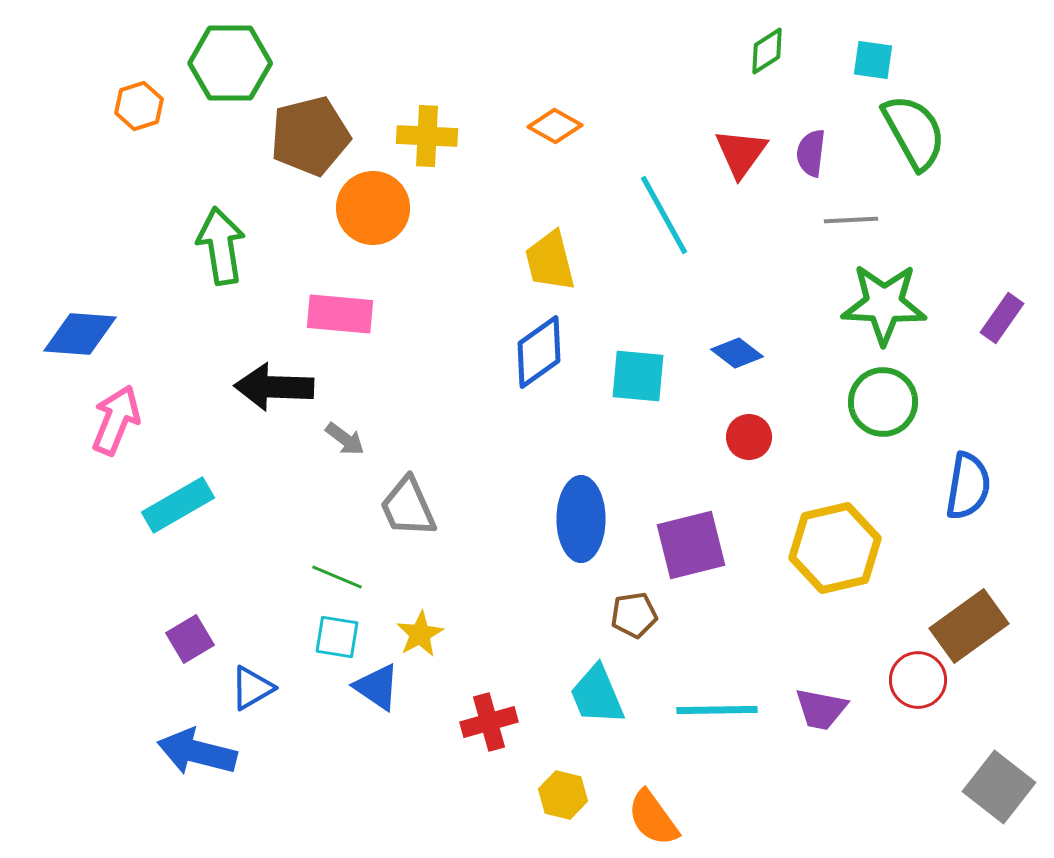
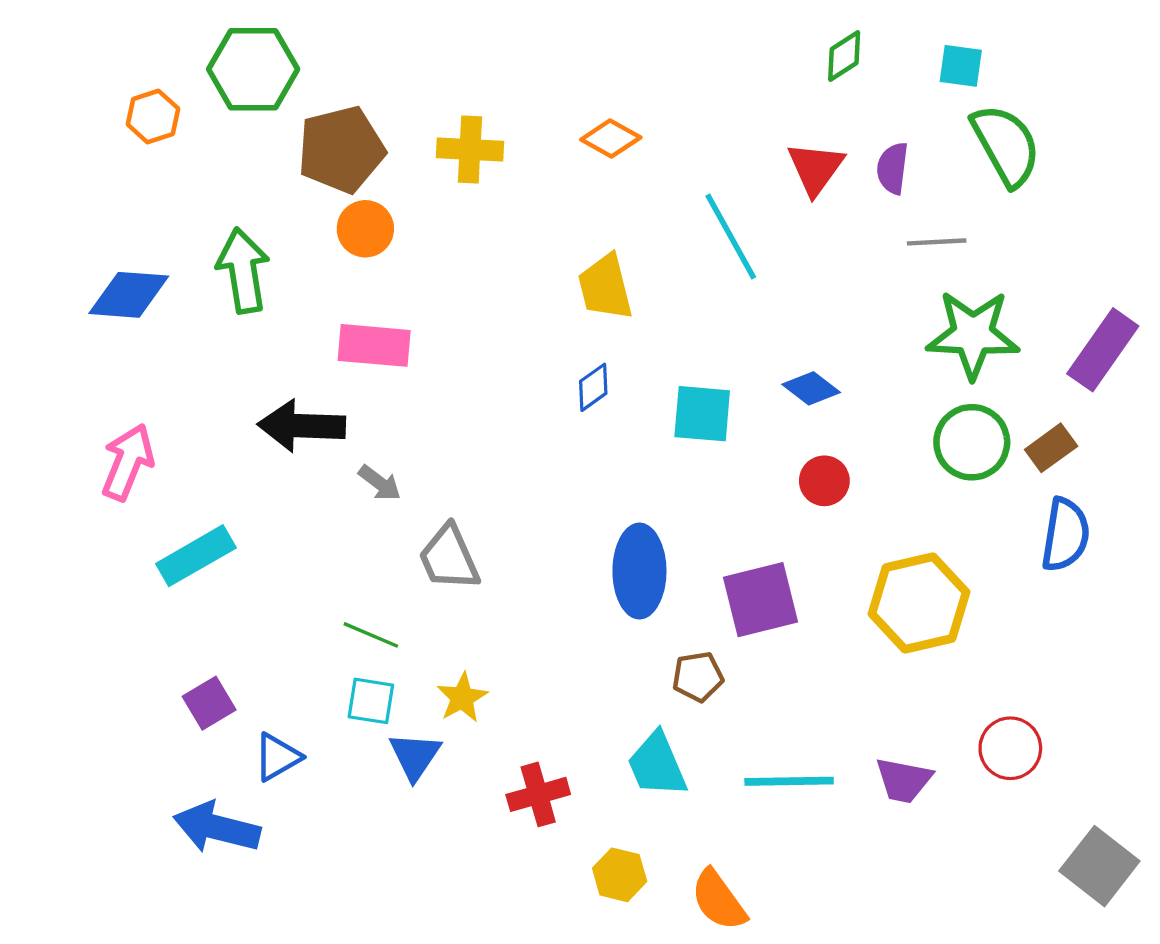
orange circle: (373, 208) -> (365, 229), moved, size x0.7
purple rectangle: (1002, 318) -> (1103, 350), size x1.5
blue diamond: (80, 334) -> (129, 295), moved
blue diamond: (539, 352) -> (593, 387), size x0.6
brown rectangle: (969, 626) -> (1051, 448), moved, size x0.6
blue triangle: (377, 687) -> (415, 756), turned 30

